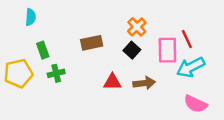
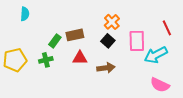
red line: (187, 39) -> (167, 28), moved
green rectangle: (43, 50) -> (55, 41), moved, turned 56
red triangle: (112, 82) -> (80, 58), moved
brown arrow: (144, 83) -> (106, 68), moved

